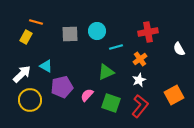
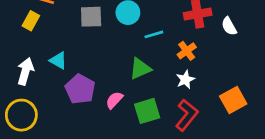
white semicircle: (179, 49) -> (229, 26), moved
white arrow: (22, 74) -> (25, 71), turned -30
purple pentagon: (62, 87) -> (80, 89), turned -30
yellow circle: (30, 100) -> (21, 115), moved
green square: (111, 103) -> (147, 111), turned -36

